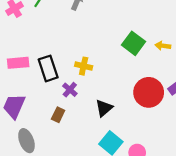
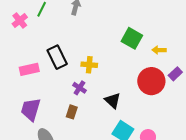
yellow arrow: (163, 46) -> (159, 50), moved
black rectangle: (48, 68) -> (57, 57), moved
black triangle: (104, 108) -> (113, 101), turned -30

